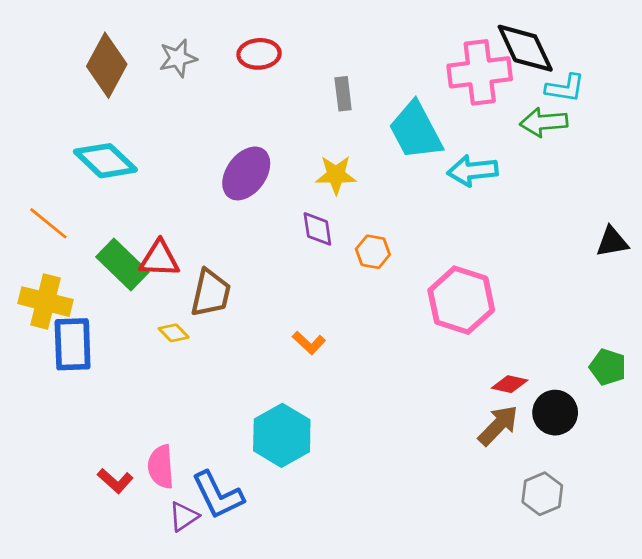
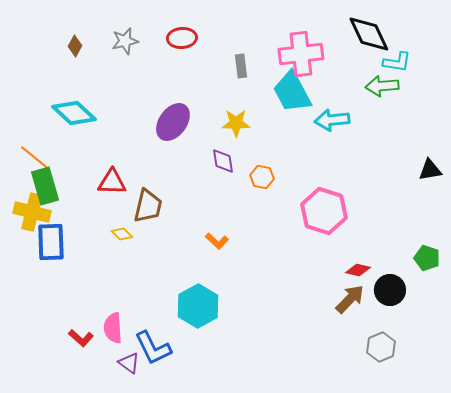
brown diamond: (107, 65) -> (75, 46), size x0.5
pink cross: (480, 72) -> (301, 54), moved
green rectangle: (122, 265) -> (45, 186), moved, turned 30
purple triangle: (184, 516) -> (129, 363), turned -50

